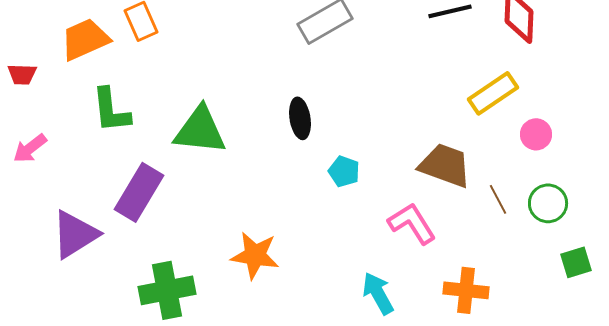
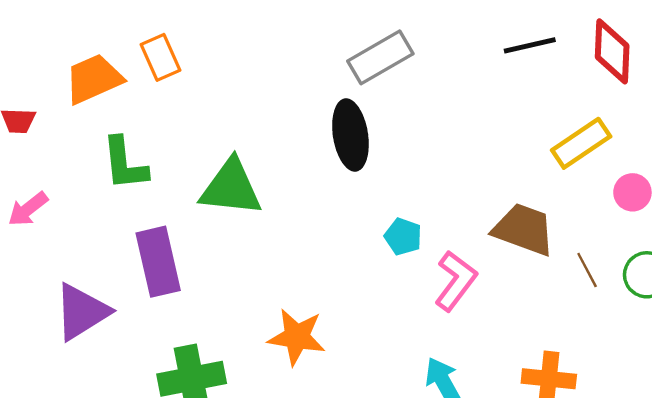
black ellipse: (300, 118) -> (350, 135), moved, size x1.4
purple rectangle: (139, 192) -> (158, 262), turned -44
pink L-shape: (412, 223) -> (456, 281), moved, turned 69

